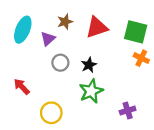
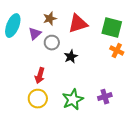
gray circle: (60, 63) -> (52, 43), moved
red arrow: (22, 87) -> (40, 76), moved, turned -119
green star: (91, 91) -> (73, 100), moved

